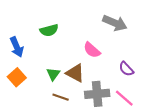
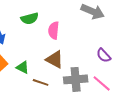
pink semicircle: (92, 50) -> (54, 30), moved, turned 54
green triangle: (53, 74) -> (23, 67), moved, turned -40

